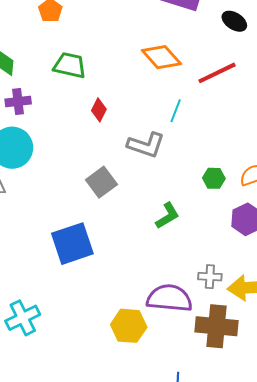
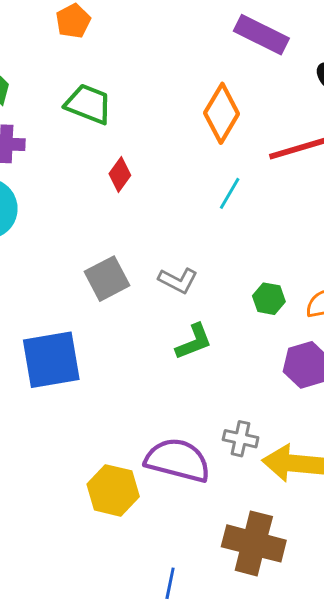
orange diamond: (161, 57) -> (222, 113), turned 63
gray L-shape: (146, 145) -> (178, 280), moved, size x0.7
brown cross: (217, 326) -> (254, 543), moved

